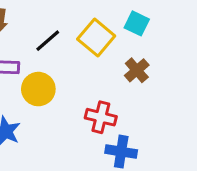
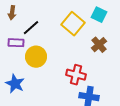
black line: (48, 41) -> (31, 28), moved

